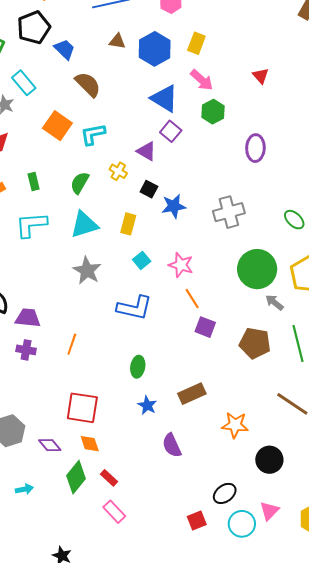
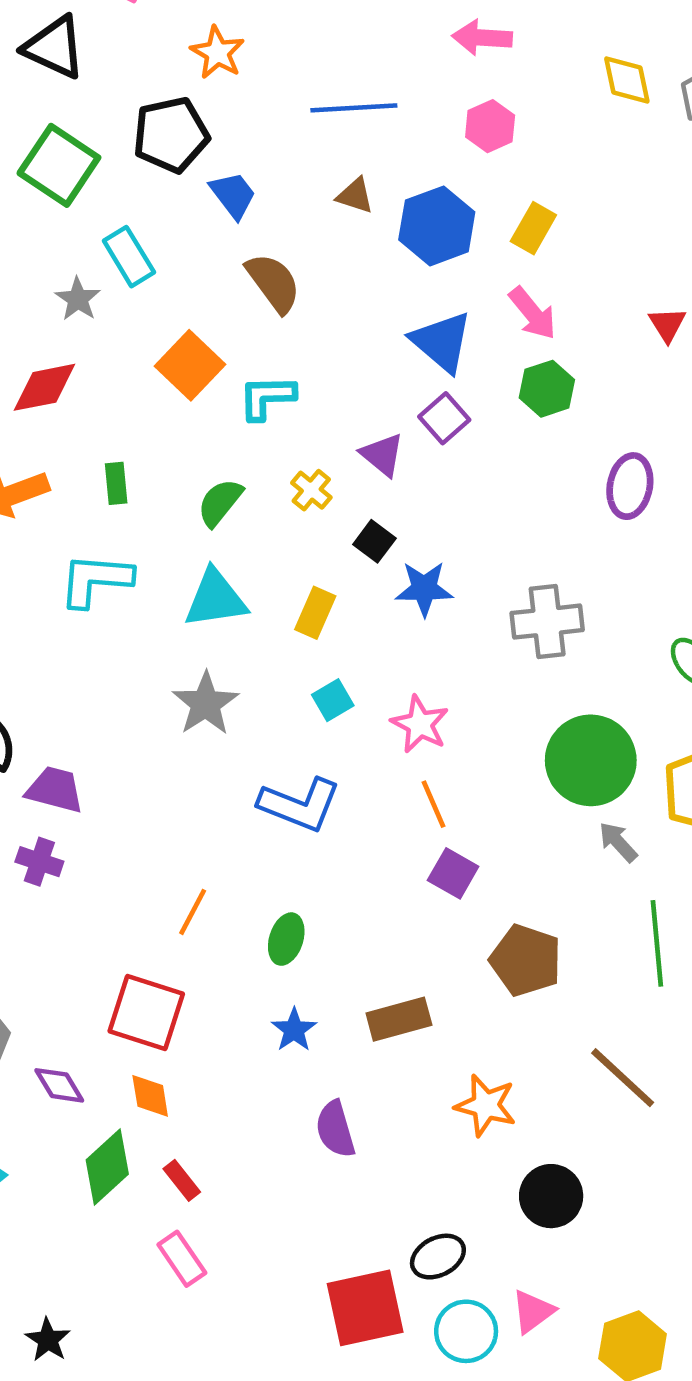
brown pentagon: (255, 343) -> (526, 960), moved
orange line: (72, 344) -> (193, 912), moved
red square: (197, 521) -> (365, 1308), size x1.8

